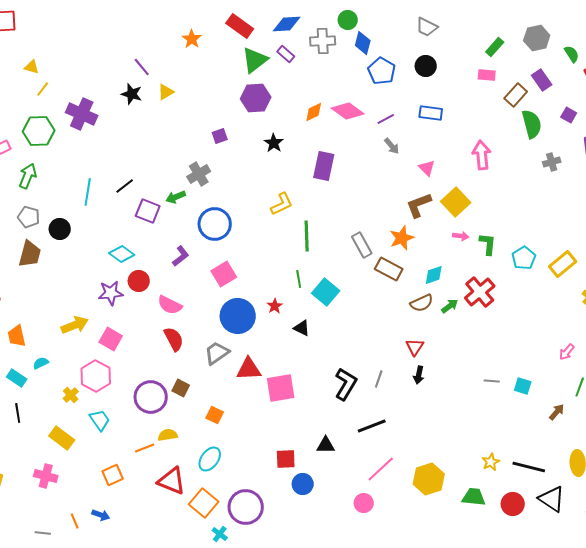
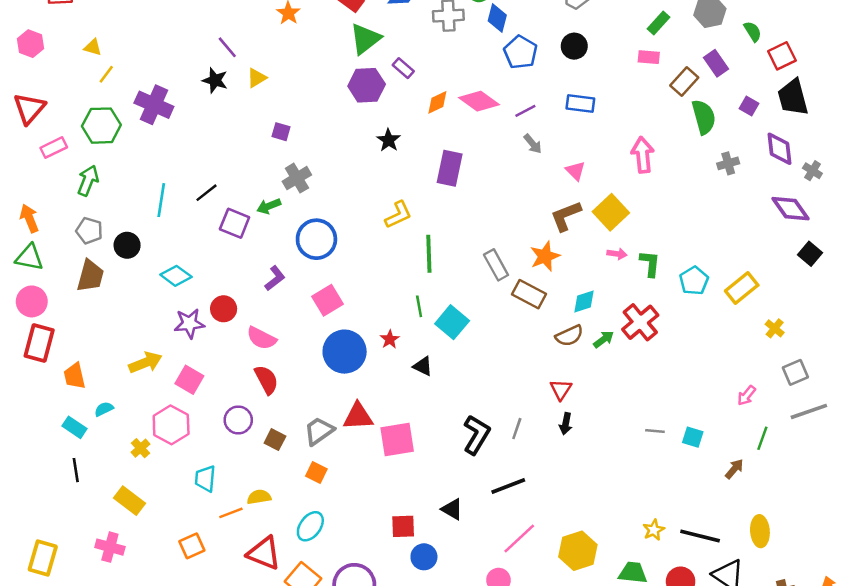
purple rectangle: (286, 54) -> (403, 68), moved
purple square: (220, 136) -> (281, 132), moved, turned 35
cyan diamond: (122, 254) -> (176, 276), moved
gray trapezoid: (217, 353) -> (319, 431), moved
purple circle: (151, 397) -> (238, 420), moved, size x0.7
cyan trapezoid: (100, 420) -> (205, 479), moved, turned -140
black triangle: (326, 445) -> (452, 509), turned 30

